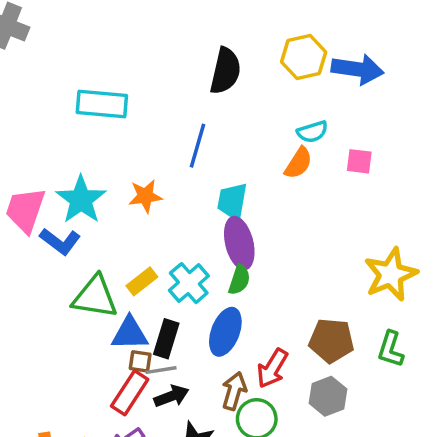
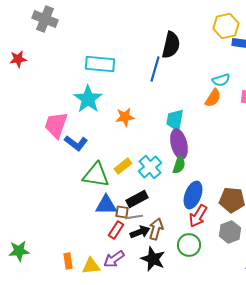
yellow hexagon: (304, 57) -> (226, 26), moved
blue line: (198, 146) -> (155, 69), moved
cyan star: (81, 200) -> (88, 99), moved
blue ellipse: (225, 332) -> (193, 195), moved
blue triangle: (130, 334) -> (106, 205), moved
black rectangle: (166, 339) -> (137, 199), turned 45
brown arrow: (234, 391) -> (156, 229), moved
red rectangle: (130, 393) -> (116, 230), size x0.7

